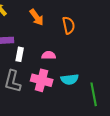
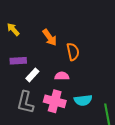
orange semicircle: (69, 25) -> (73, 52), moved
white rectangle: (20, 54) -> (32, 75), turned 32

